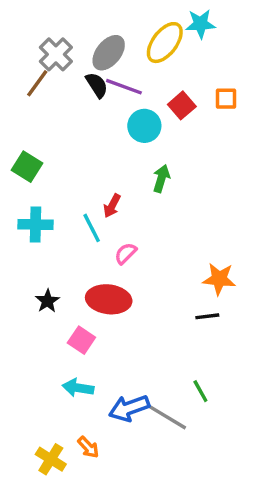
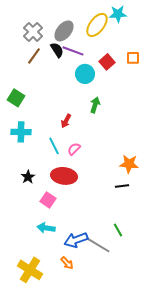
brown line: (37, 83) -> (34, 56), moved
cyan line: (92, 228) -> (54, 146), moved
orange arrow: (88, 447) -> (67, 263), moved
yellow cross: (51, 459) -> (30, 270), size x1.4

